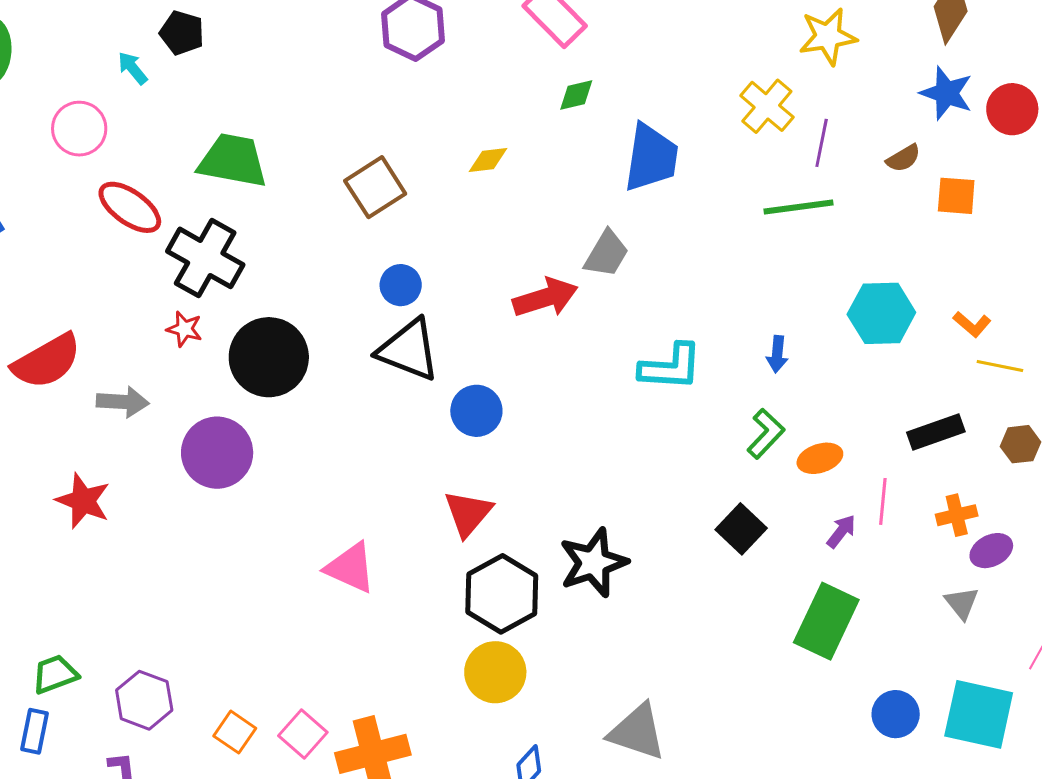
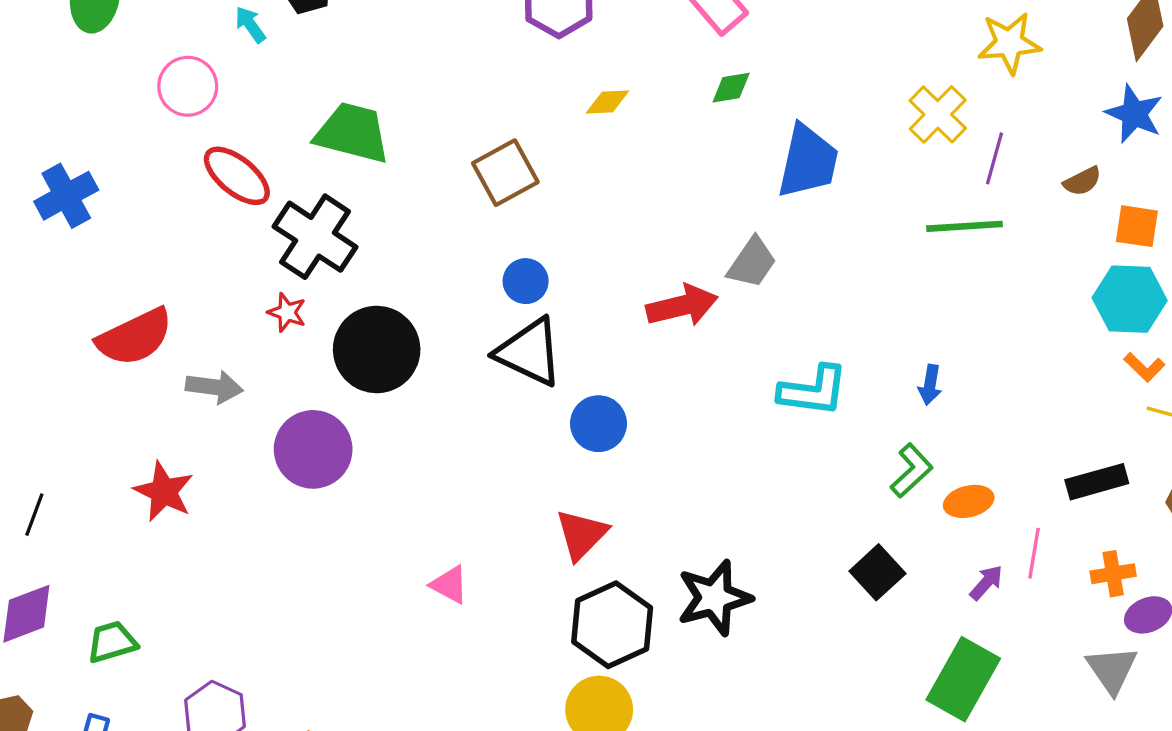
yellow diamond: (488, 160) -> (607, 102), moved
cyan hexagon: (881, 313) -> (1130, 299), moved
pink triangle: (350, 568) -> (449, 585), size x0.7
gray triangle: (962, 603) -> (1112, 670), size x1.4
green trapezoid: (55, 674) -> (112, 642), moved

